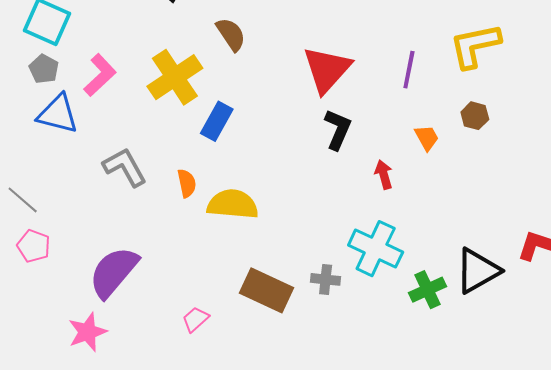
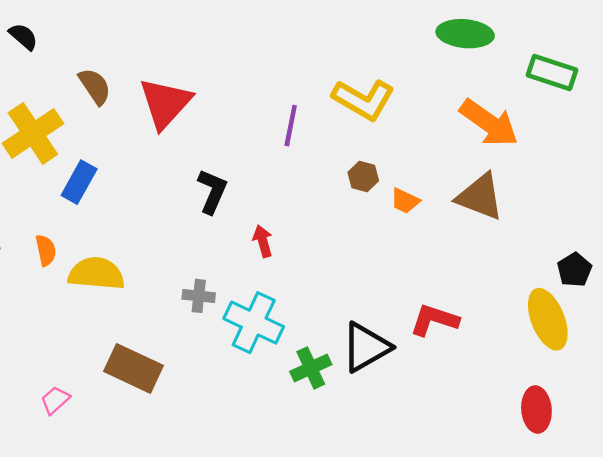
yellow L-shape: (475, 46) -> (364, 99), turned -138
red triangle: (327, 69) -> (165, 103), moved
orange trapezoid: (427, 138) -> (405, 201), moved, turned 144
gray cross: (326, 279) -> (199, 296), moved

